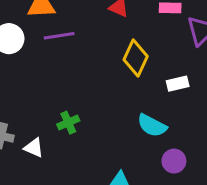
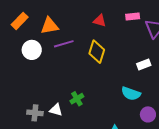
yellow diamond: (136, 58) -> (97, 52), moved
white triangle: (34, 148) -> (56, 110), moved

